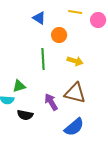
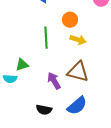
orange circle: (59, 35) -> (70, 20), moved
black semicircle: (25, 115) -> (44, 110), moved

